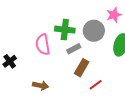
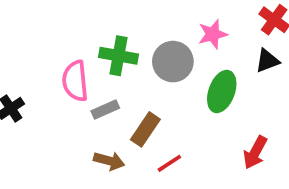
gray rectangle: (74, 49) -> (105, 110), moved
brown arrow: (41, 85) -> (109, 161), moved

